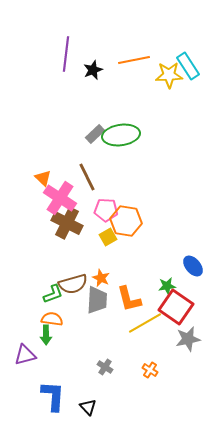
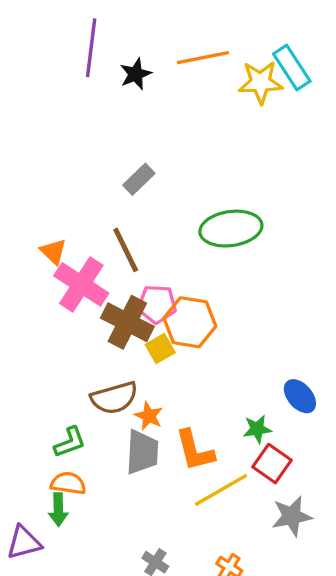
green ellipse: (121, 135) -> (231, 229), moved
brown cross: (67, 223) -> (127, 322), moved
brown semicircle: (73, 284) -> (114, 398), moved
red square: (176, 307) -> (272, 464), size x0.7

